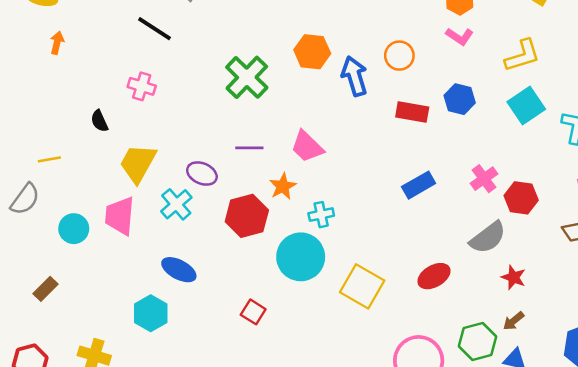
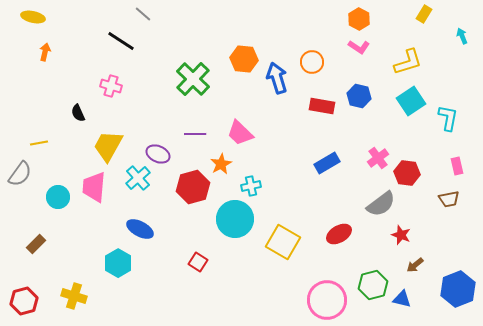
brown arrow: (513, 321) -> (415, 265), moved

